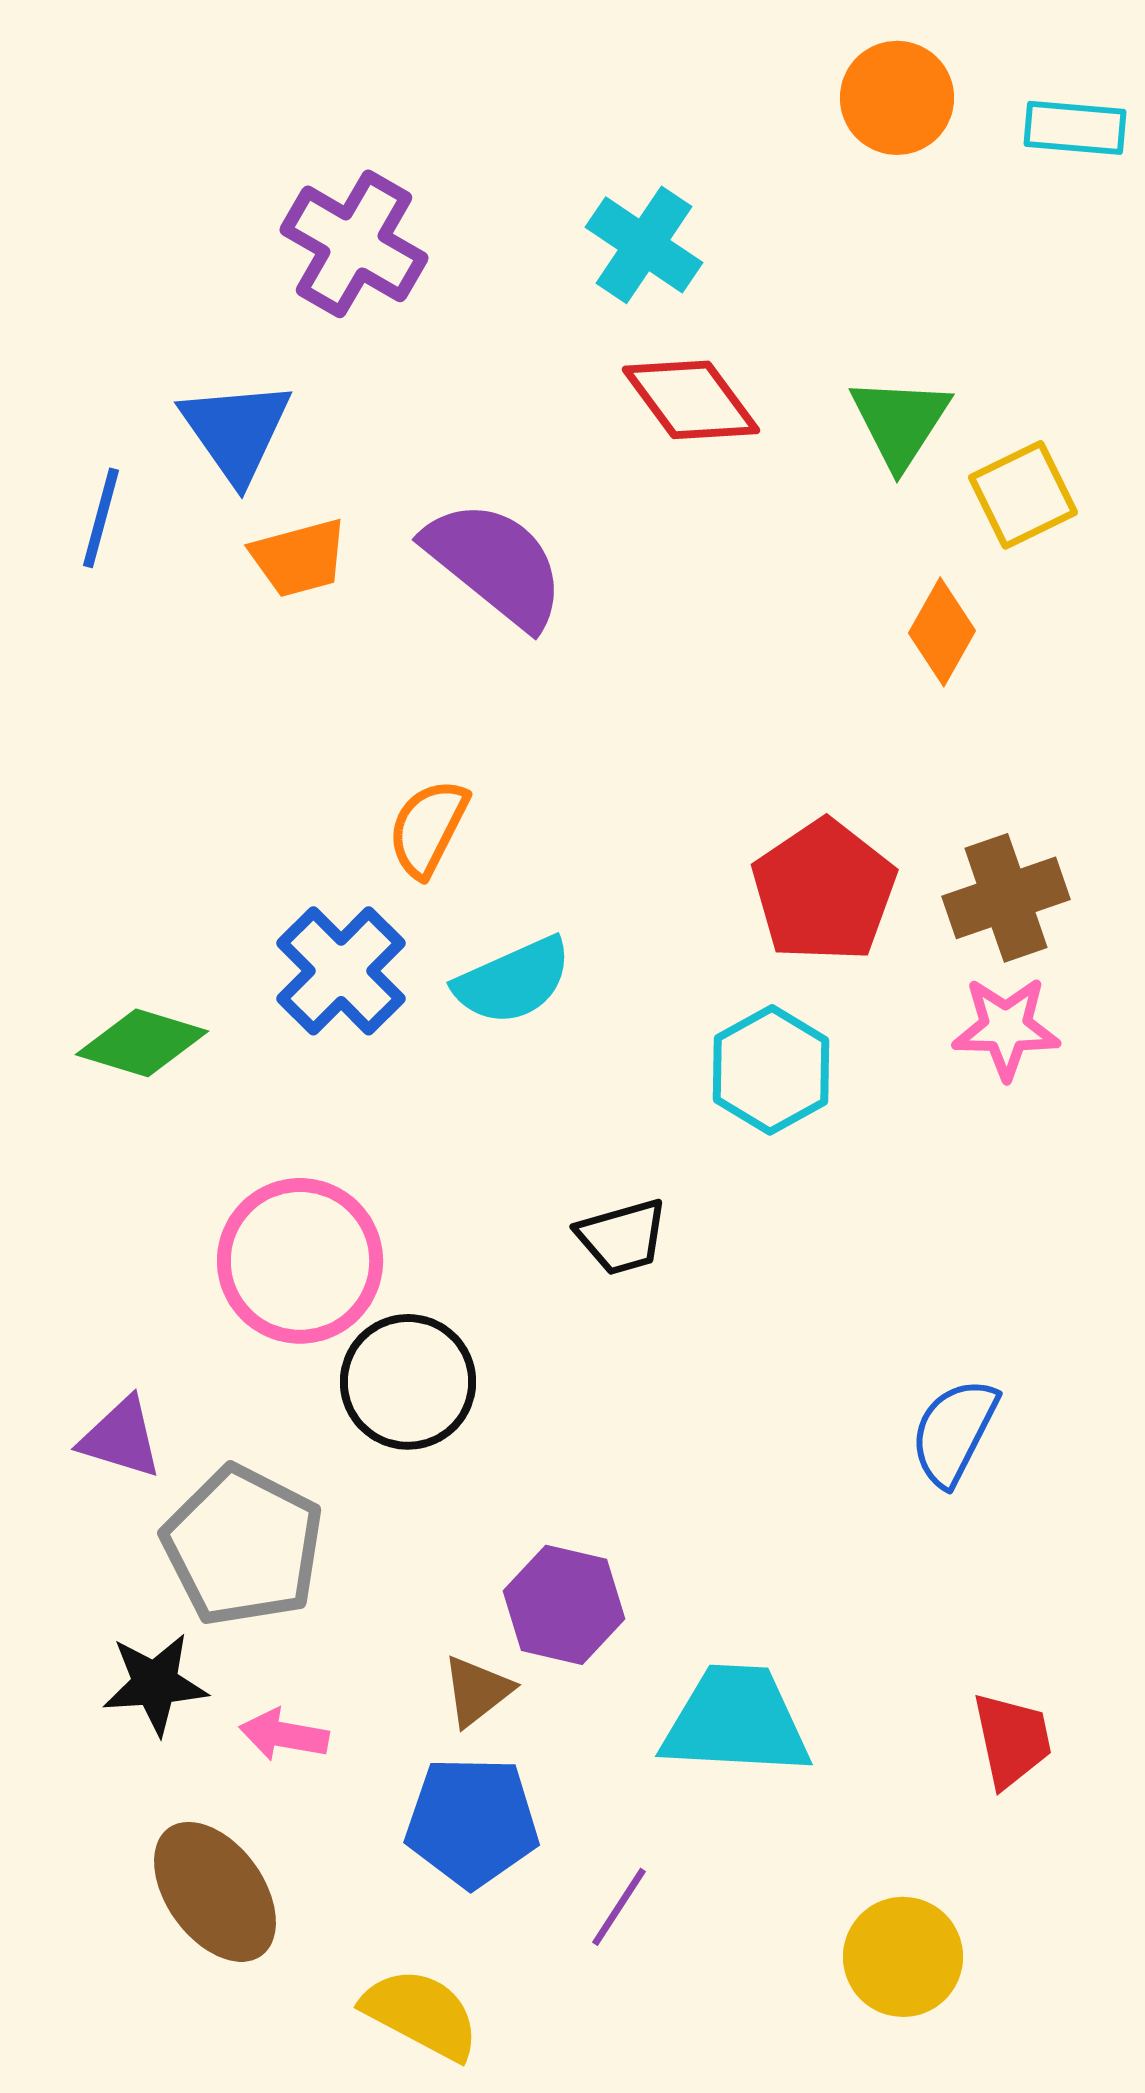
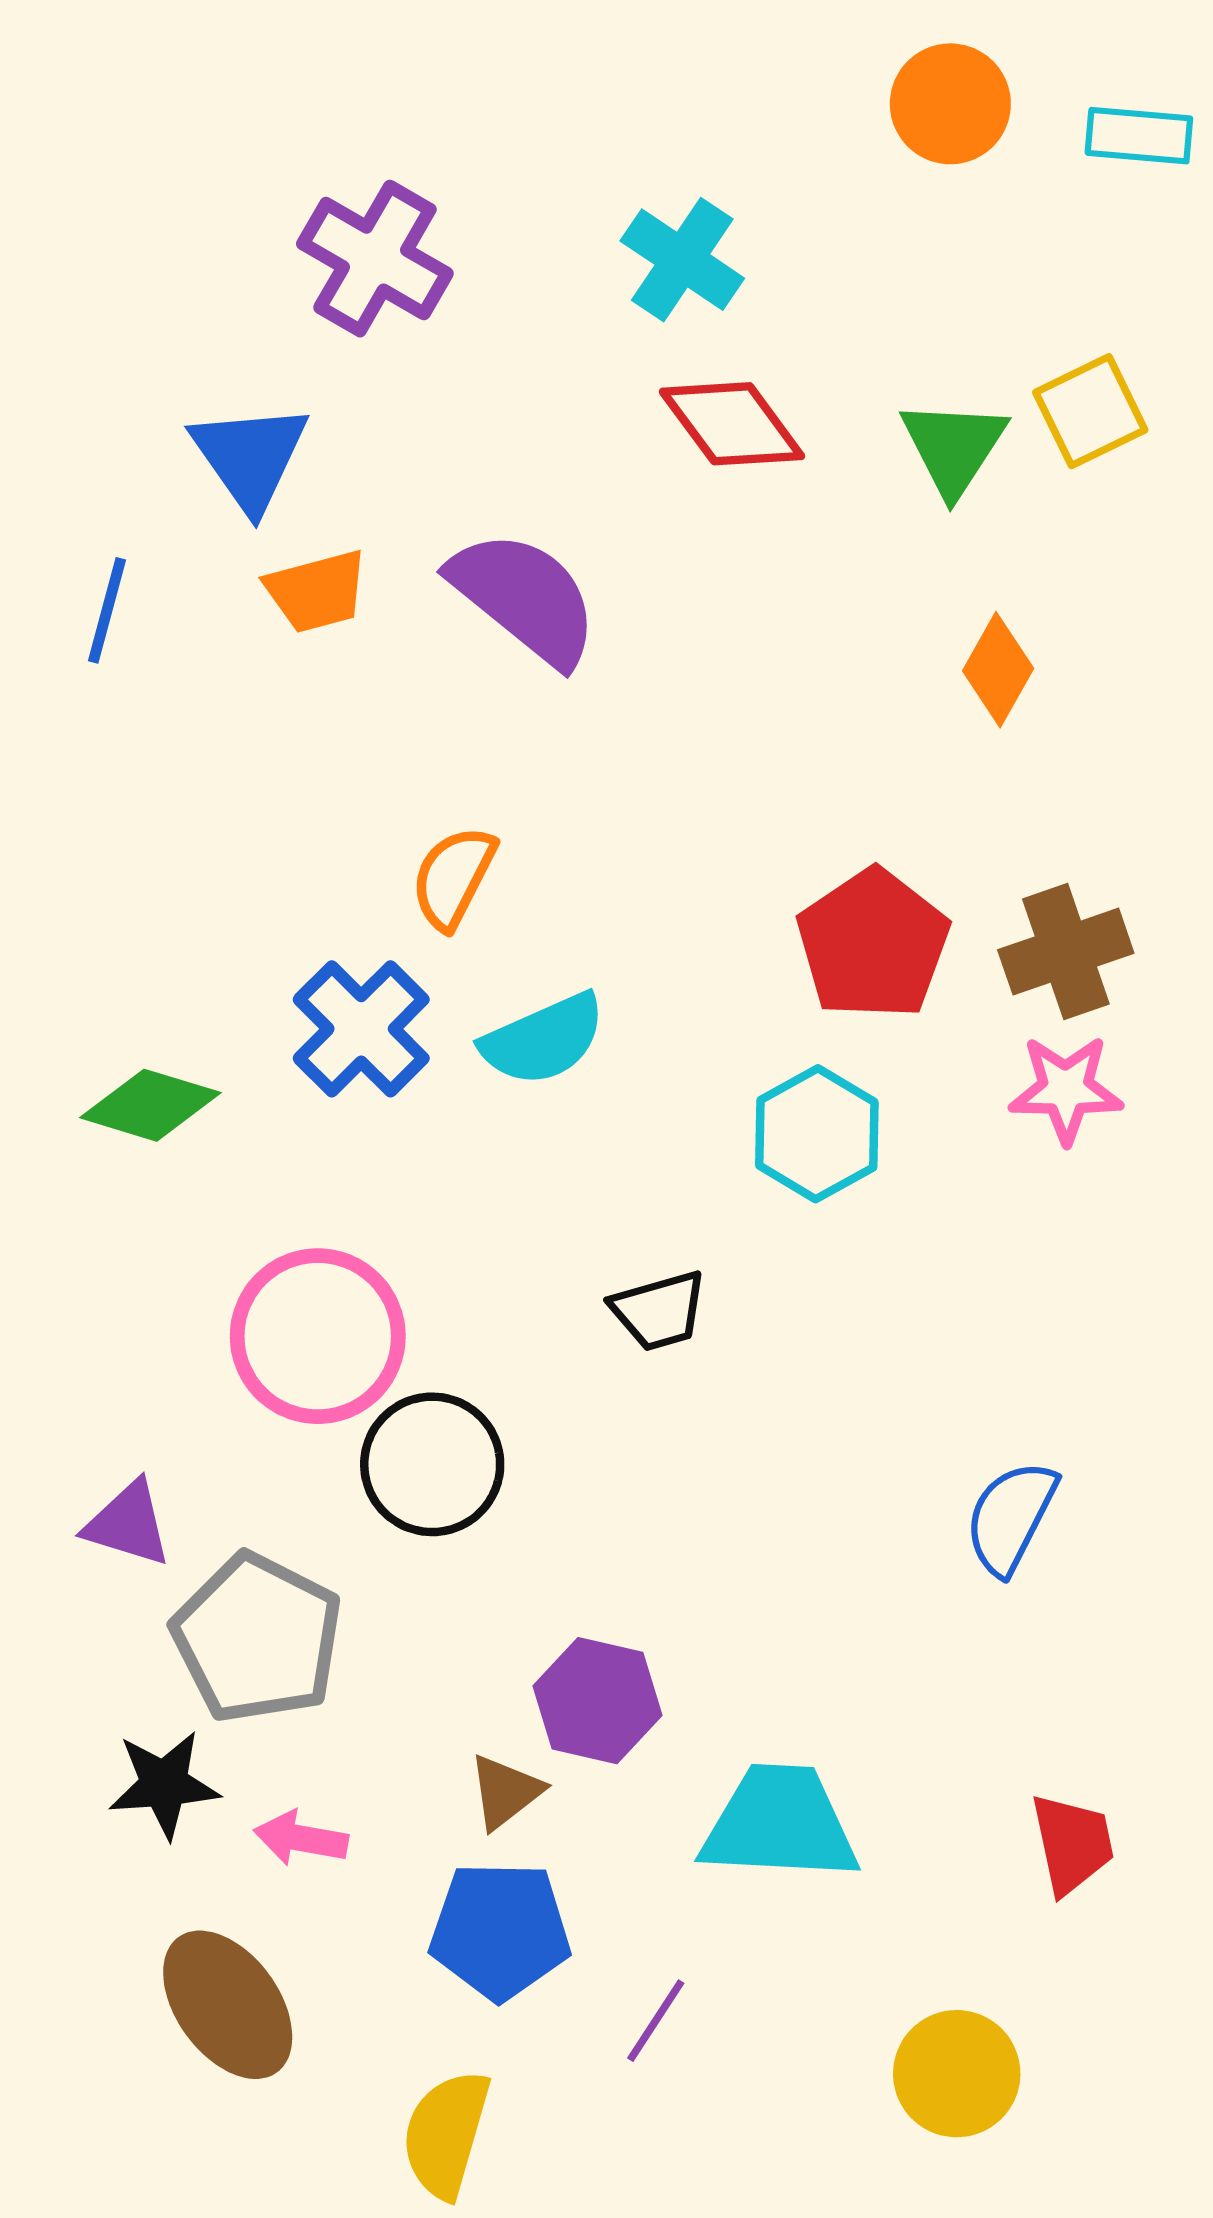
yellow square: (1023, 495) -> (1090, 411), moved
blue line: (101, 518) -> (107, 610), moved
yellow semicircle: (421, 2014) -> (446, 2134), turned -102

